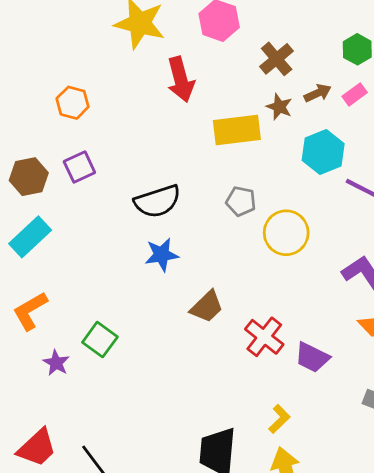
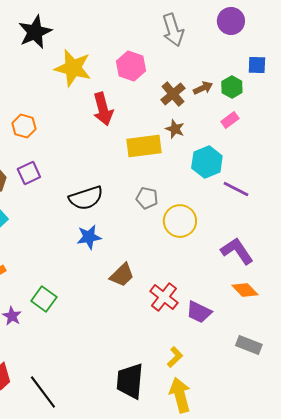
brown arrow: (318, 93) -> (203, 88), moved

